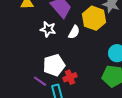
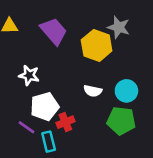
white star: (48, 29) -> (29, 75), moved
white semicircle: (74, 32) -> (93, 91), moved, turned 72

